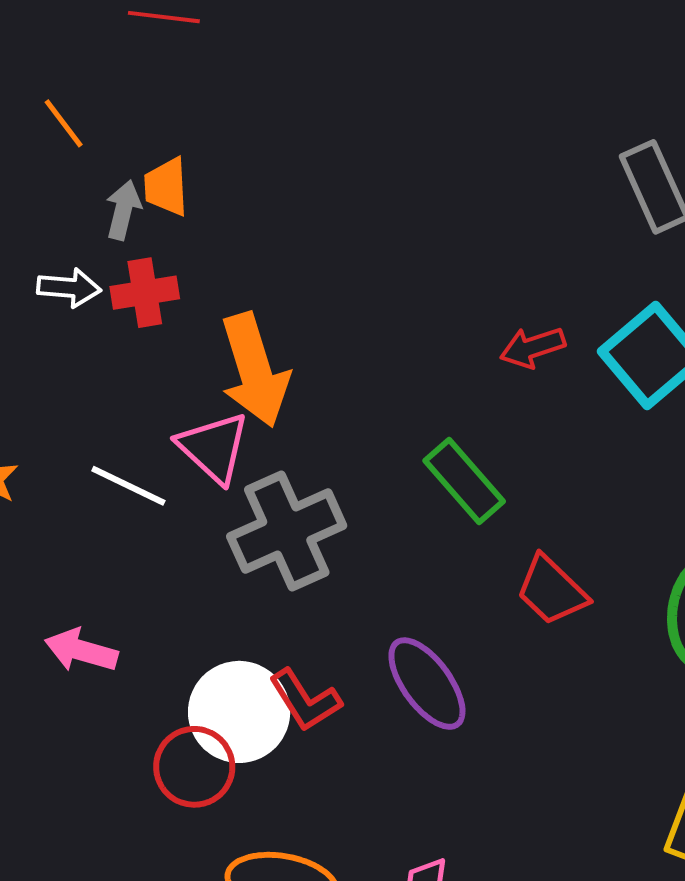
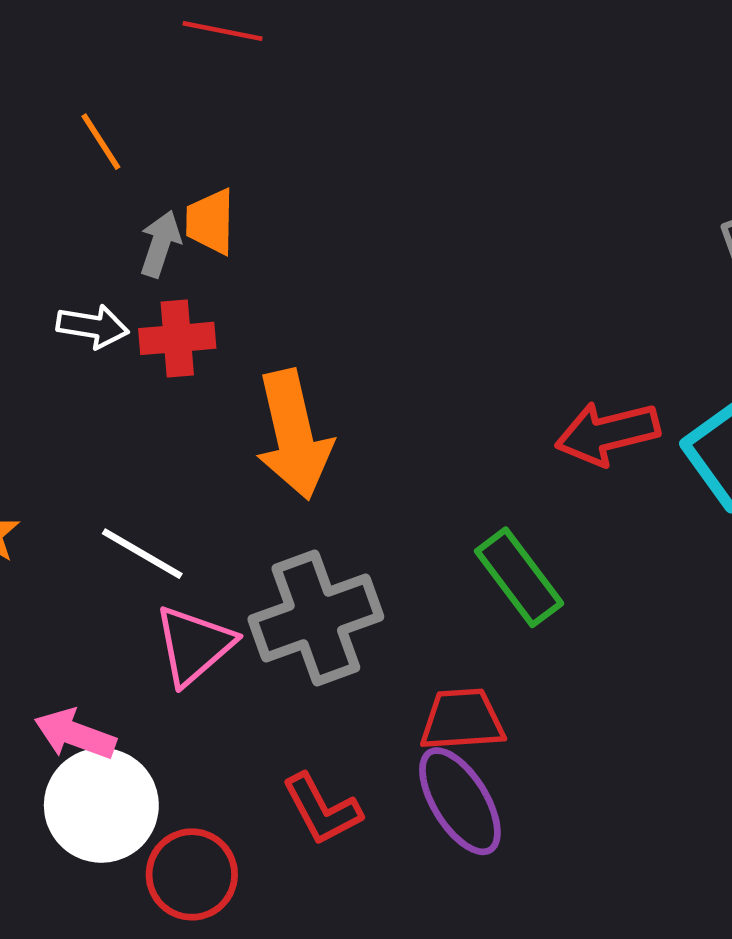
red arrow: (533, 347) -> (607, 433), size x1.4
pink triangle: (213, 448) -> (194, 645), moved, turned 32
red trapezoid: (552, 590) -> (462, 720), moved, turned 128
white circle: (239, 712) -> (101, 805), moved

